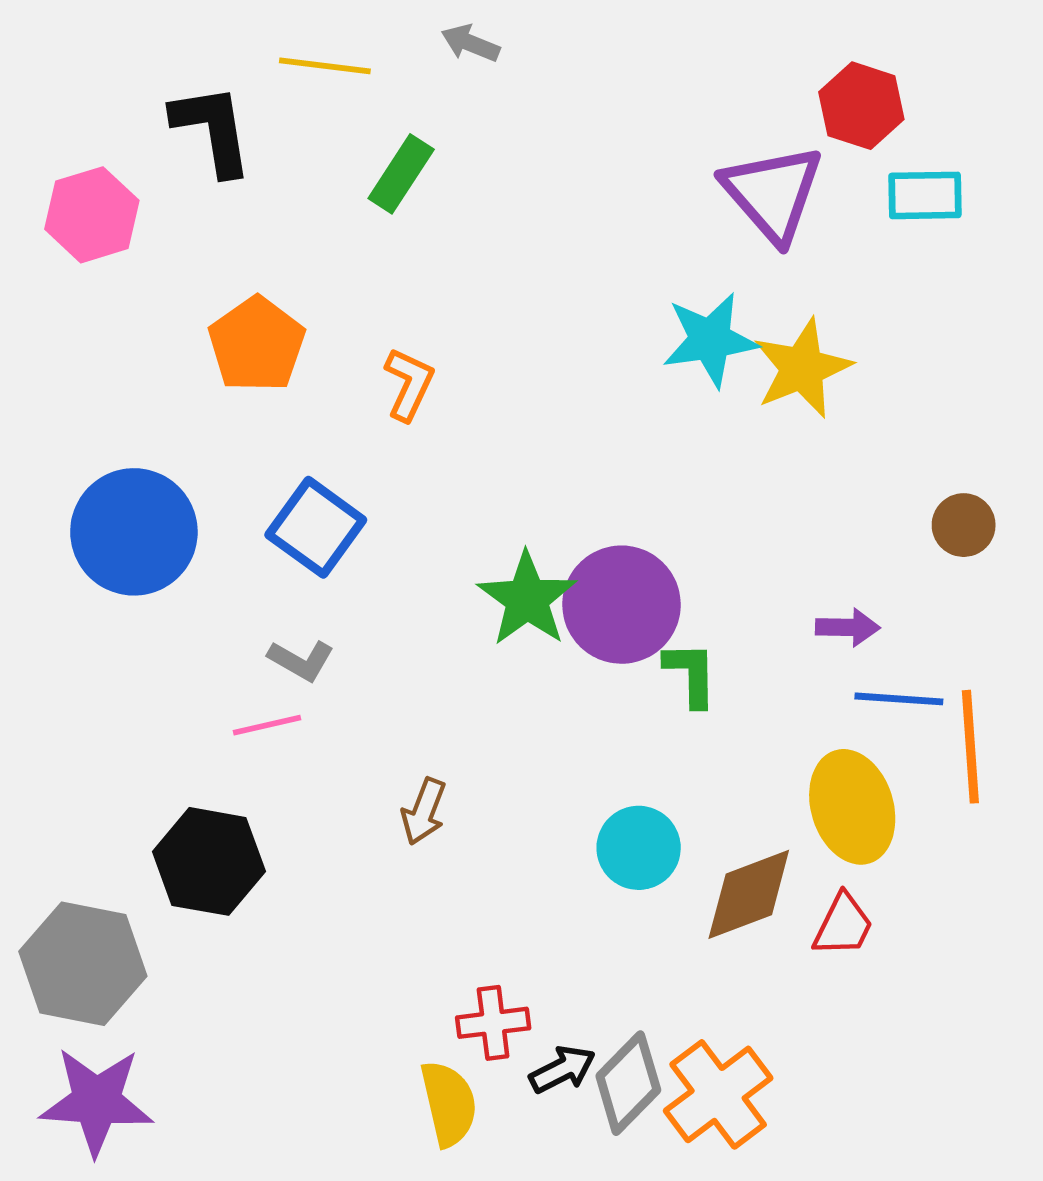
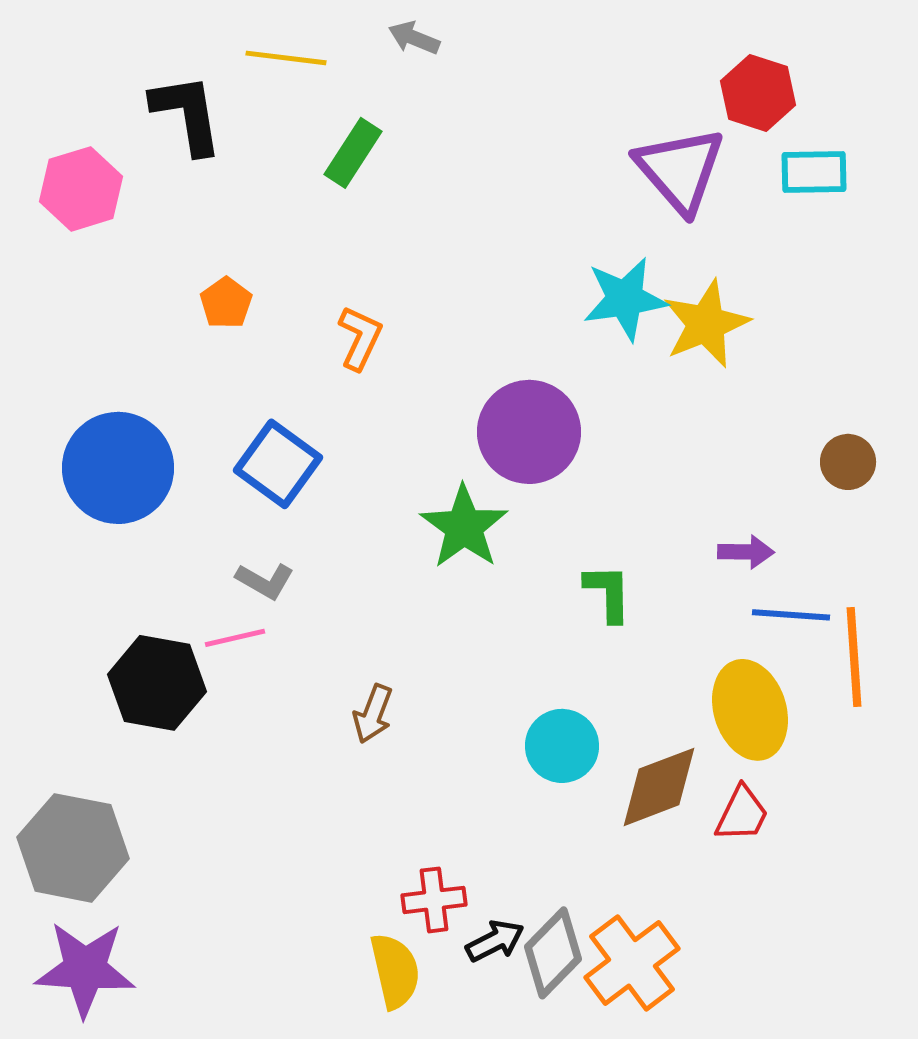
orange pentagon: (257, 344) -> (226, 303), size x0.6
purple circle: (622, 605) -> (529, 432), moved
black hexagon: (209, 861) -> (157, 683), moved

